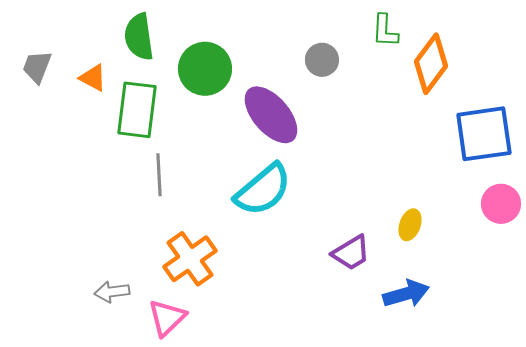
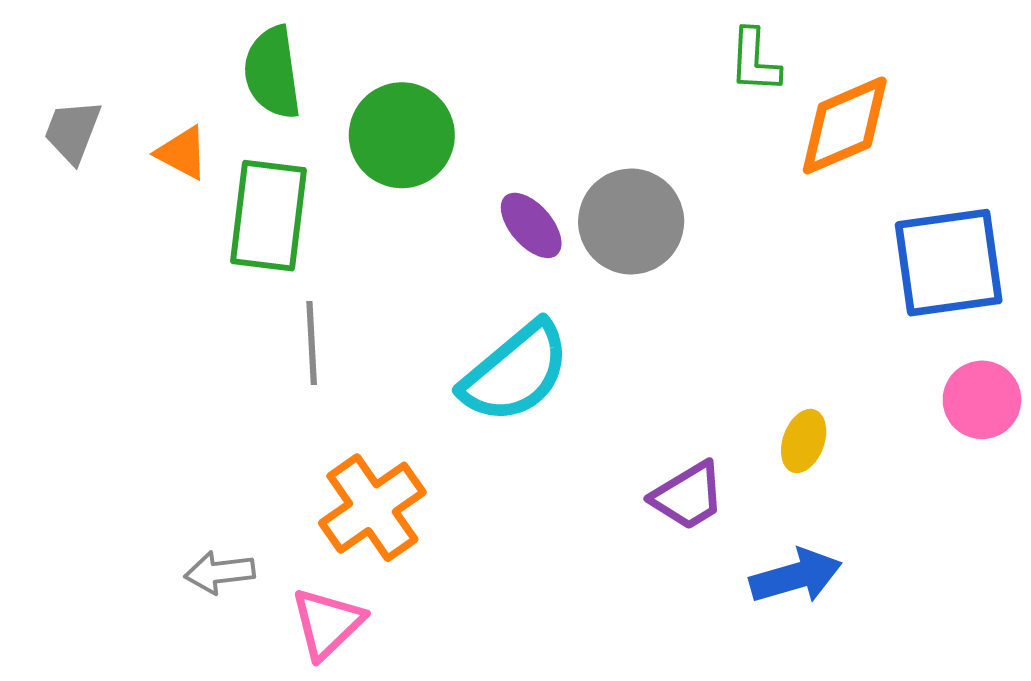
gray circle: (322, 60) -> (631, 221), moved, size x1.6
orange diamond: (431, 64) -> (845, 125), turned 30
purple ellipse: (271, 115) -> (531, 225), size x0.6

